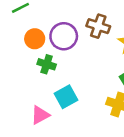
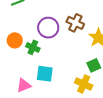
orange circle: (35, 39) -> (15, 40), moved
cyan square: (66, 97) -> (45, 74), turned 30

